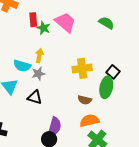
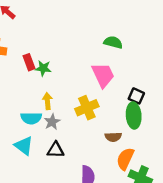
pink trapezoid: (65, 22) -> (103, 75), moved, turned 40
yellow cross: (82, 68) -> (87, 108), moved
orange semicircle: (89, 121) -> (125, 159), turned -36

